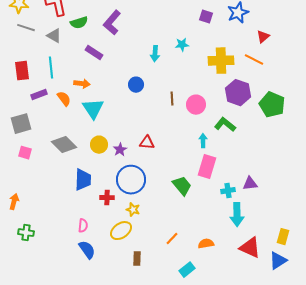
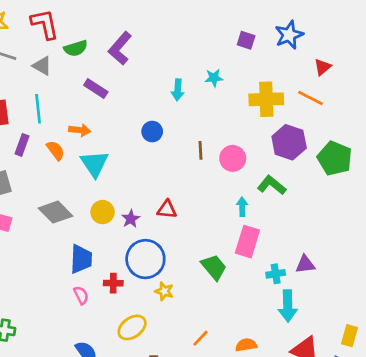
purple rectangle: (39, 95) -> (22, 145), turned -49
yellow star: (133, 210) -> (164, 291), moved
pink semicircle: (83, 226) -> (81, 295), moved, turned -32

